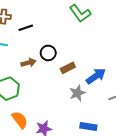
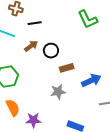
brown arrow: (28, 63) -> (31, 46), moved, turned -32
gray star: (77, 93) -> (58, 92), moved

